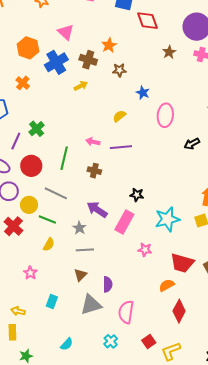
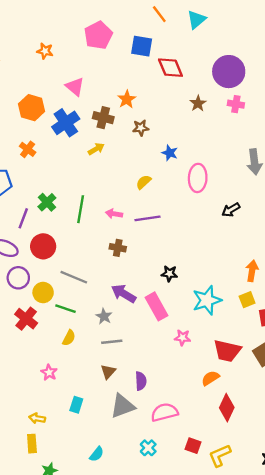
green line: (64, 158) -> (81, 209), moved
pink rectangle: (124, 222) -> (156, 306), turned -55
pink semicircle: (126, 312) -> (164, 412), turned 70
red square: (149, 342) -> (193, 446), turned -32

